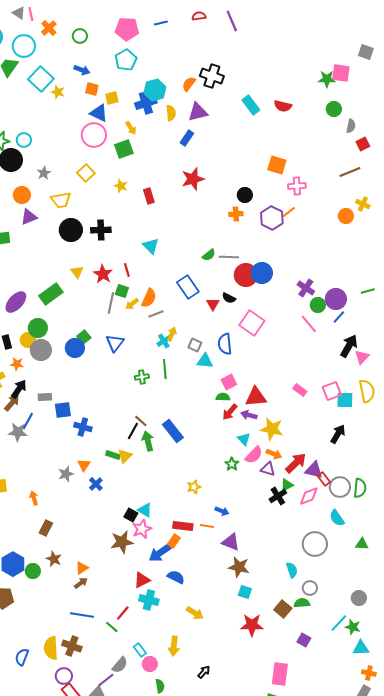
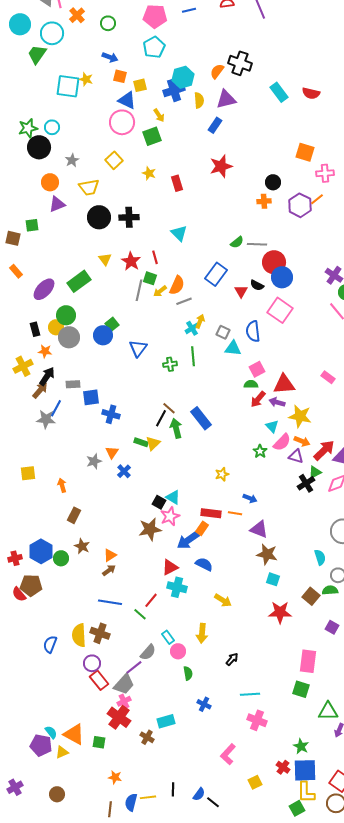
cyan square: (41, 79) -> (68, 86), moved, turned -35
blue circle: (262, 273) -> (282, 277), moved
blue rectangle: (188, 287) -> (216, 274), turned 70
blue triangle: (115, 343) -> (138, 348), moved

